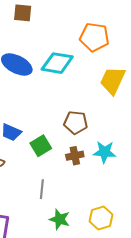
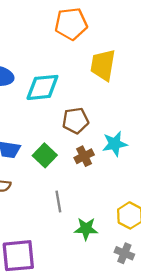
cyan diamond: (57, 63) -> (42, 87), moved

